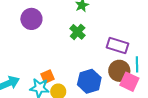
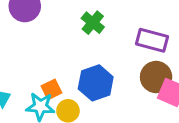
blue hexagon: (89, 81) -> (96, 83), moved

